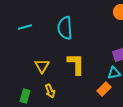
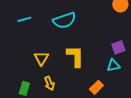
cyan semicircle: (65, 28) -> (64, 20), turned -105
orange rectangle: (104, 89) -> (96, 87), moved

